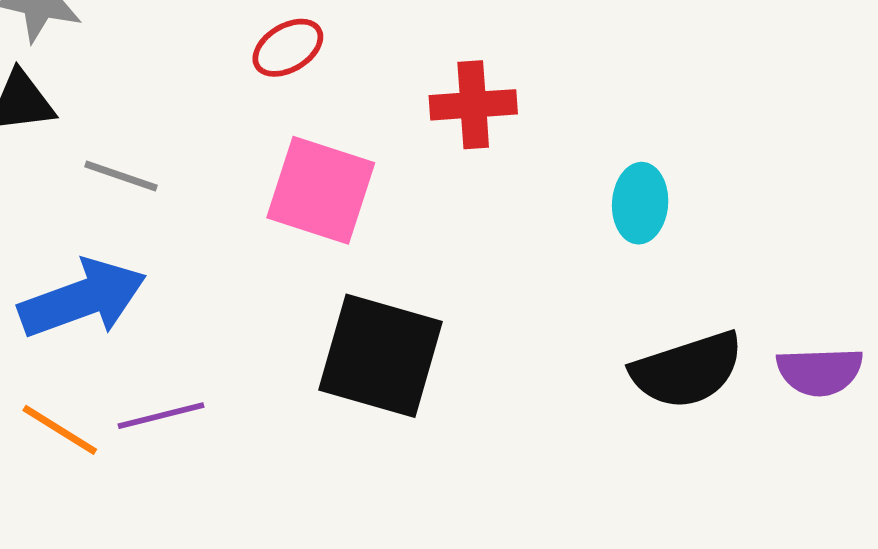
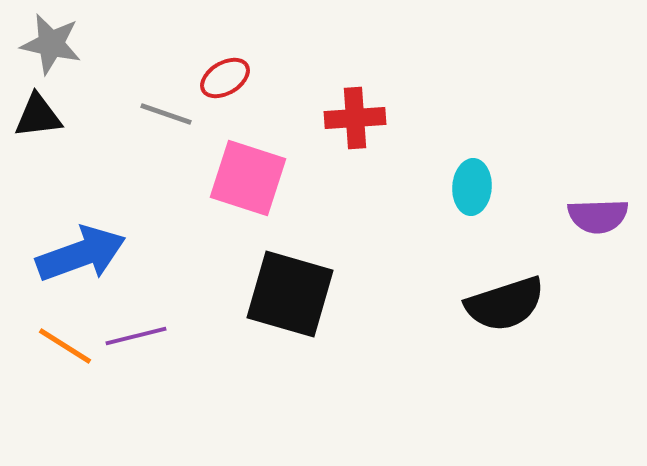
gray line: (121, 176) -> (166, 114), moved
purple semicircle: (820, 371) -> (598, 216), moved

